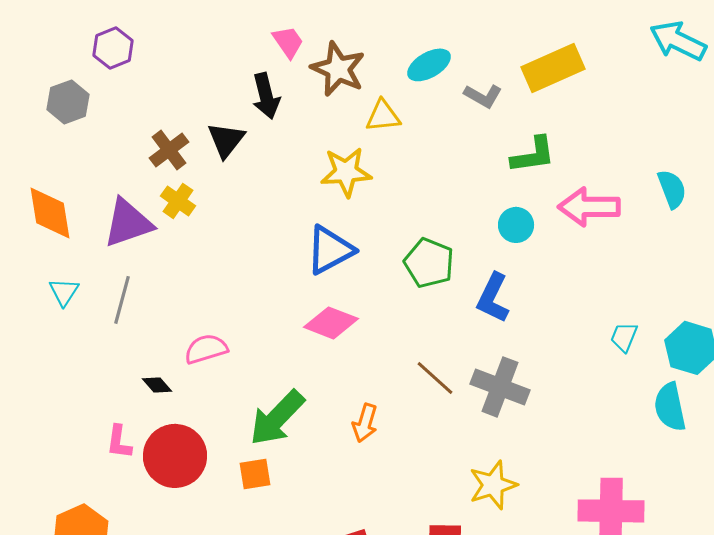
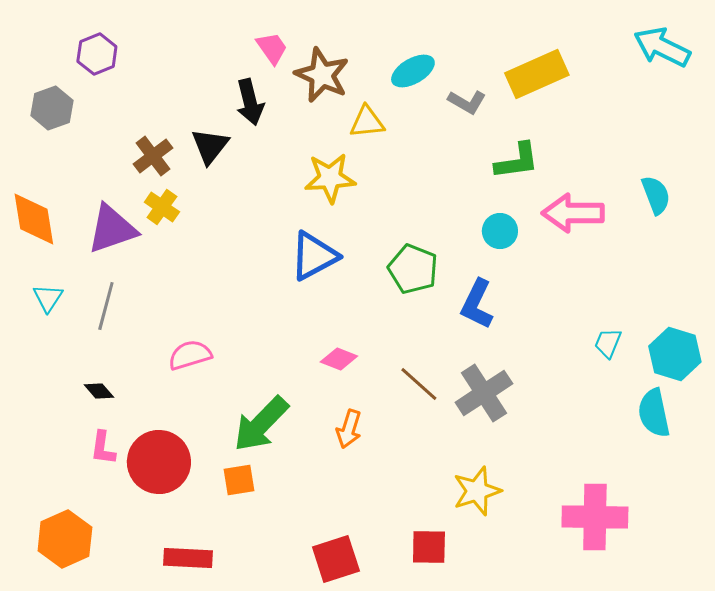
pink diamond: (331, 323) -> (339, 359), moved, size x0.7
black diamond: (157, 385) -> (99, 391), moved
gray cross: (500, 387) -> (484, 393), turned 36

